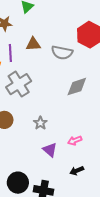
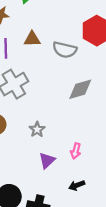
pink arrow: (75, 141) -> (76, 151), turned -56
purple triangle: (50, 150) -> (47, 160), turned 35

